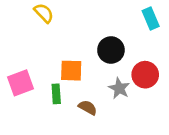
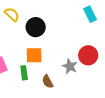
black circle: (111, 50) -> (36, 27), moved
brown semicircle: (88, 108) -> (48, 82), turned -144

